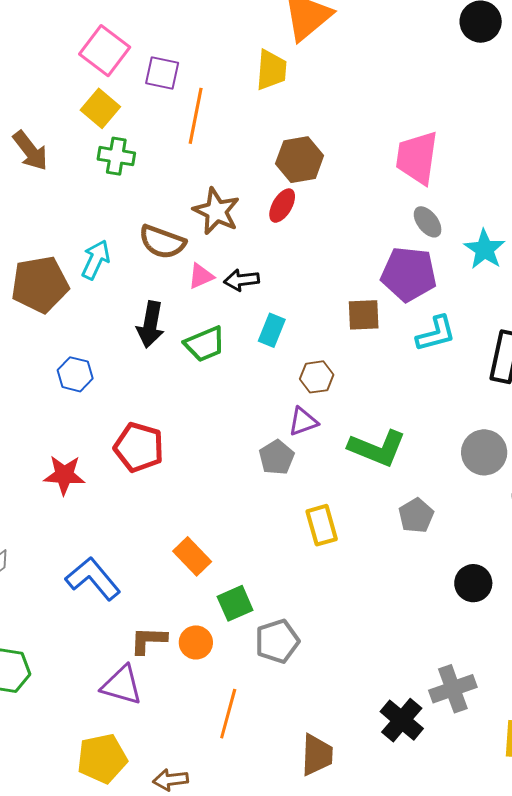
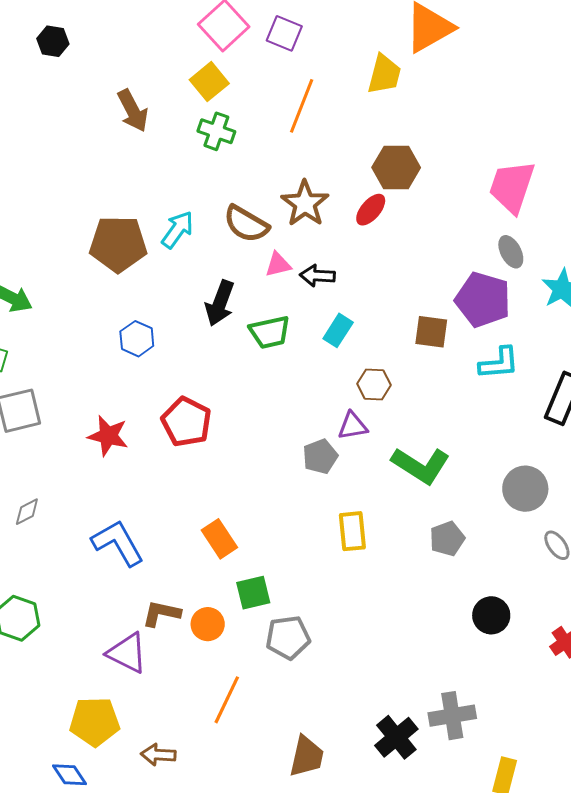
purple square: (162, 73) -> (284, 33), moved

